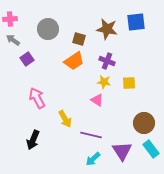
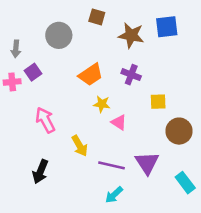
pink cross: (10, 19) -> (12, 82), moved
brown square: (79, 39) -> (97, 17), moved
gray arrow: (13, 40) -> (16, 49), turned -120
yellow star: (104, 82) -> (102, 104), moved
brown circle: (144, 123) -> (179, 131), moved
purple triangle: (122, 151) -> (147, 163), moved

